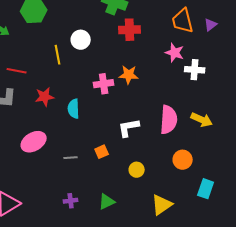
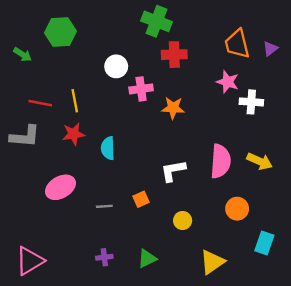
yellow line: (58, 55) -> (75, 101), moved
pink cross: (104, 84) -> (141, 89), moved

